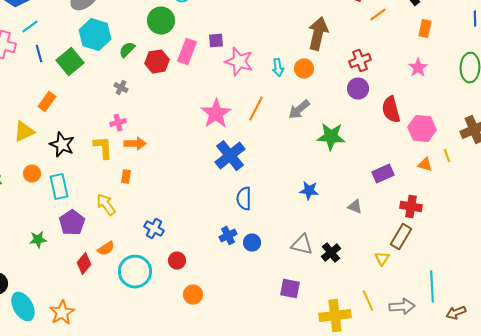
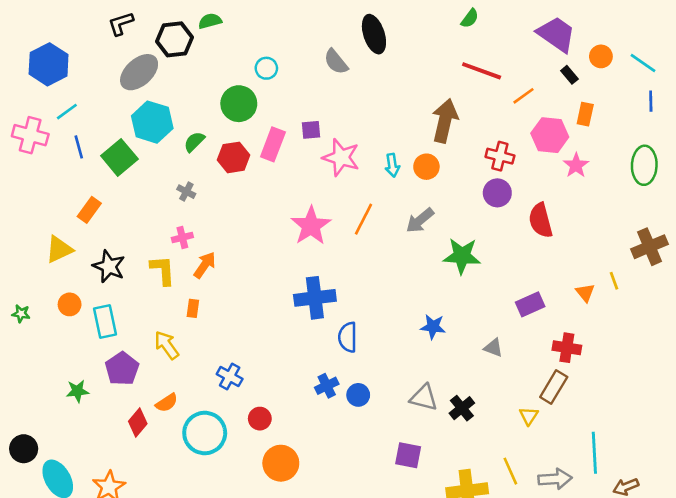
red cross: (360, 61) -> (500, 156), turned 35
pink hexagon: (422, 129) -> (550, 135), moved
orange arrow: (135, 144) -> (205, 265), turned -55
blue cross: (230, 156) -> (315, 298), moved, turned 32
orange triangle: (425, 165) -> (585, 293), turned 35
orange circle: (193, 295) -> (281, 463), size x1.4

